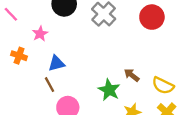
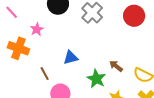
orange cross: (19, 56) -> (18, 48), size x1.5
blue triangle: (56, 63) -> (71, 58), moved

